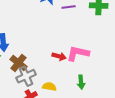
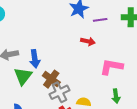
red arrow: (59, 56) -> (88, 41), moved

